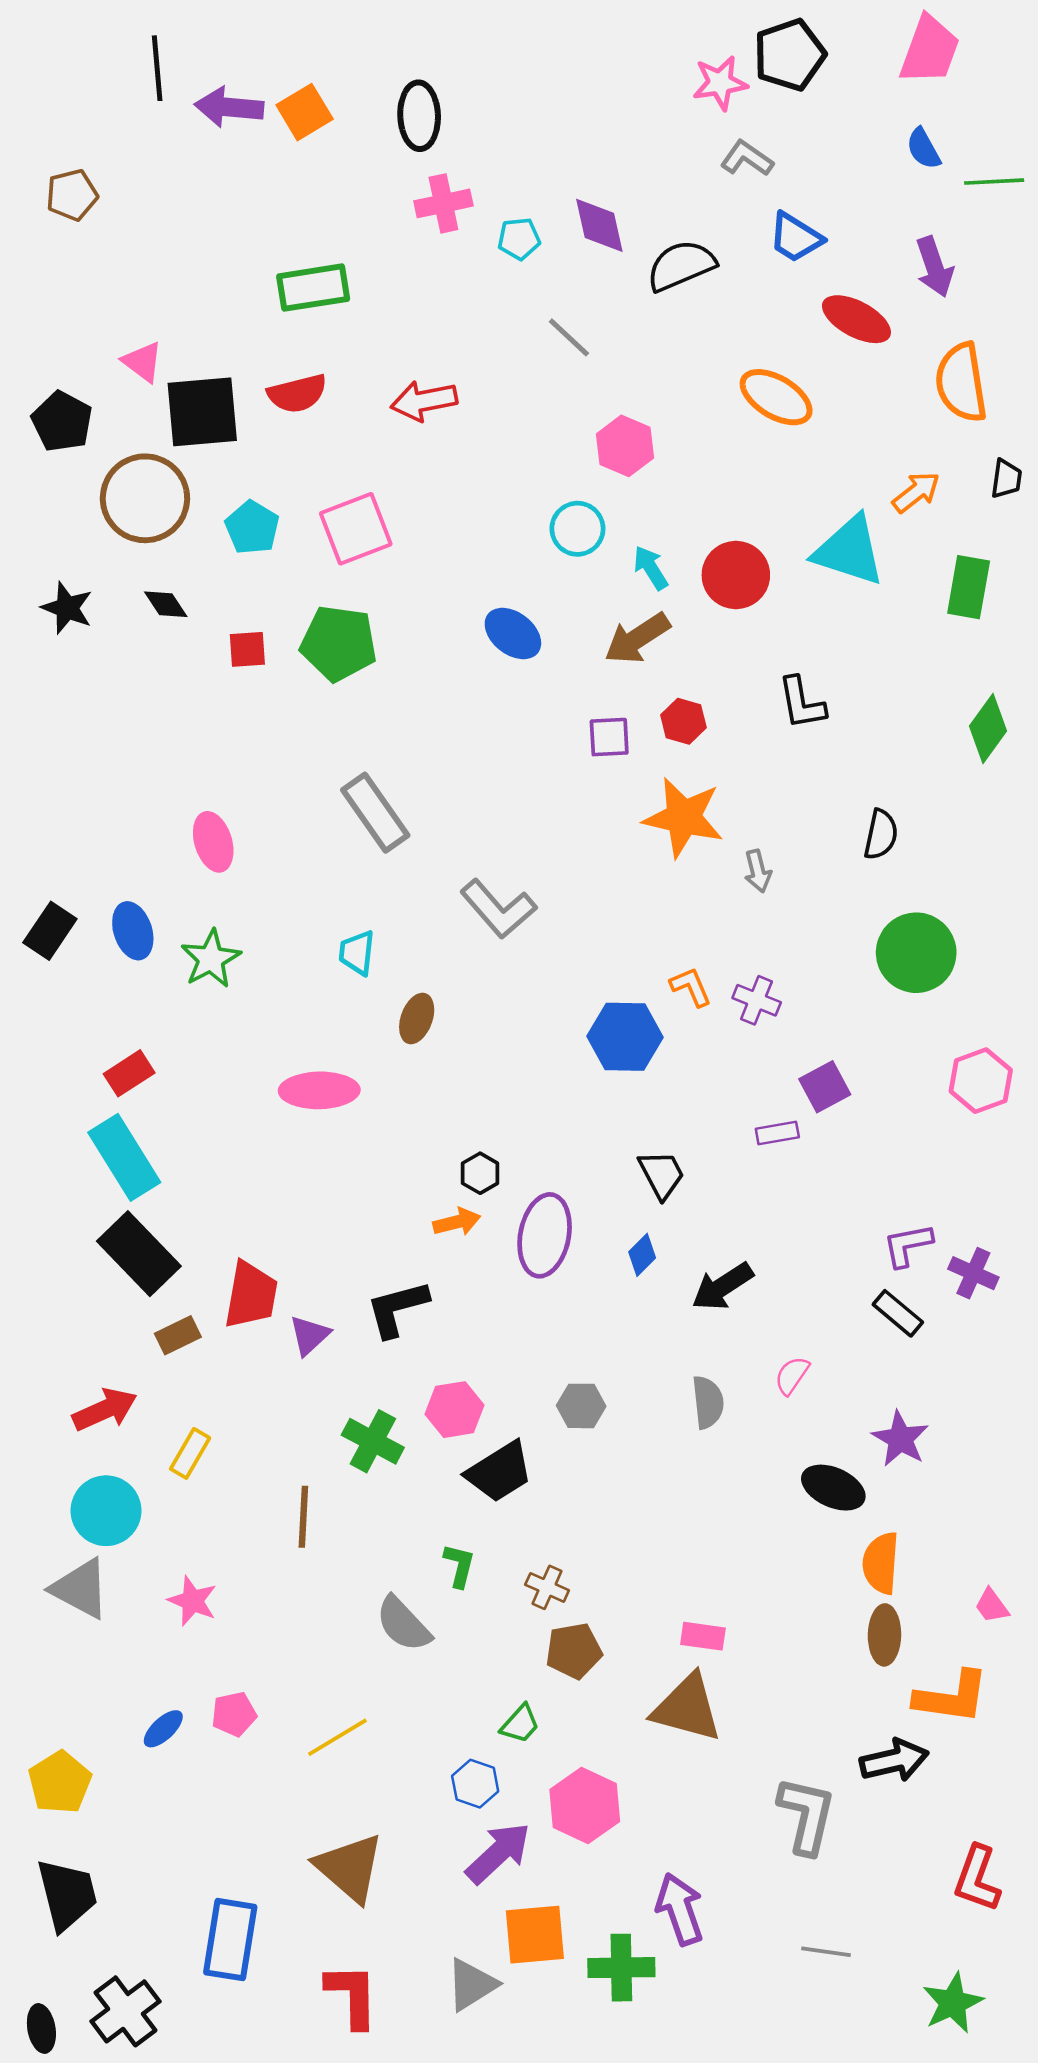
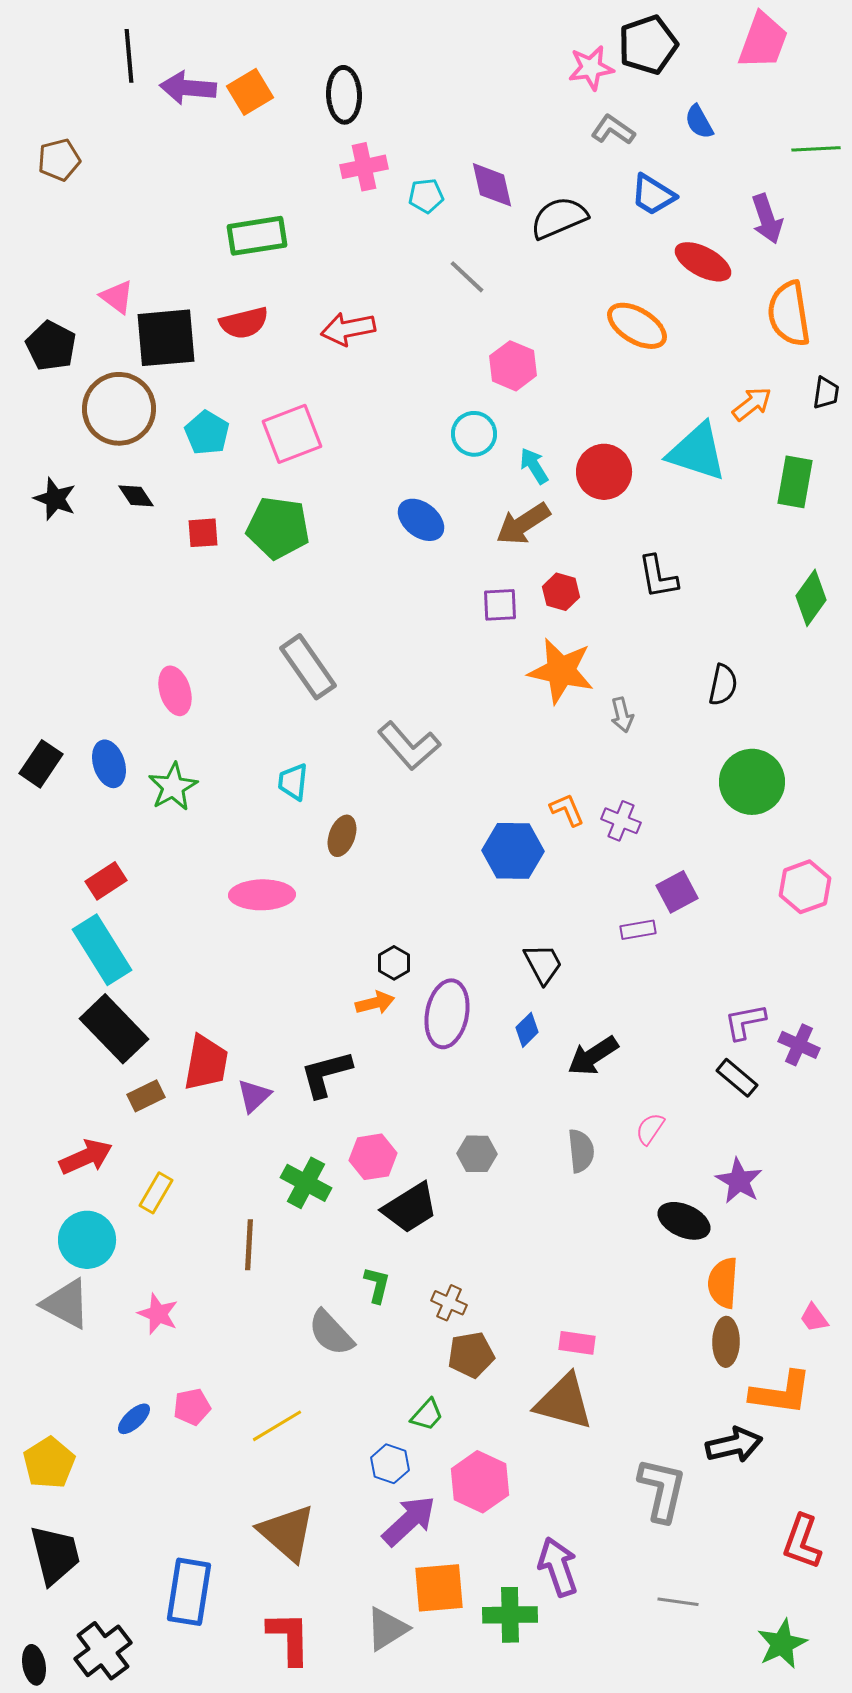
blue semicircle: (923, 149) -> (699, 122), moved

